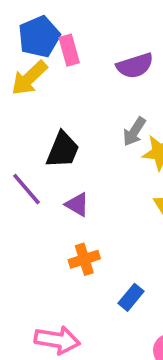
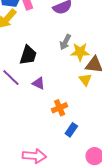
orange cross: (84, 259) -> (60, 108), moved

